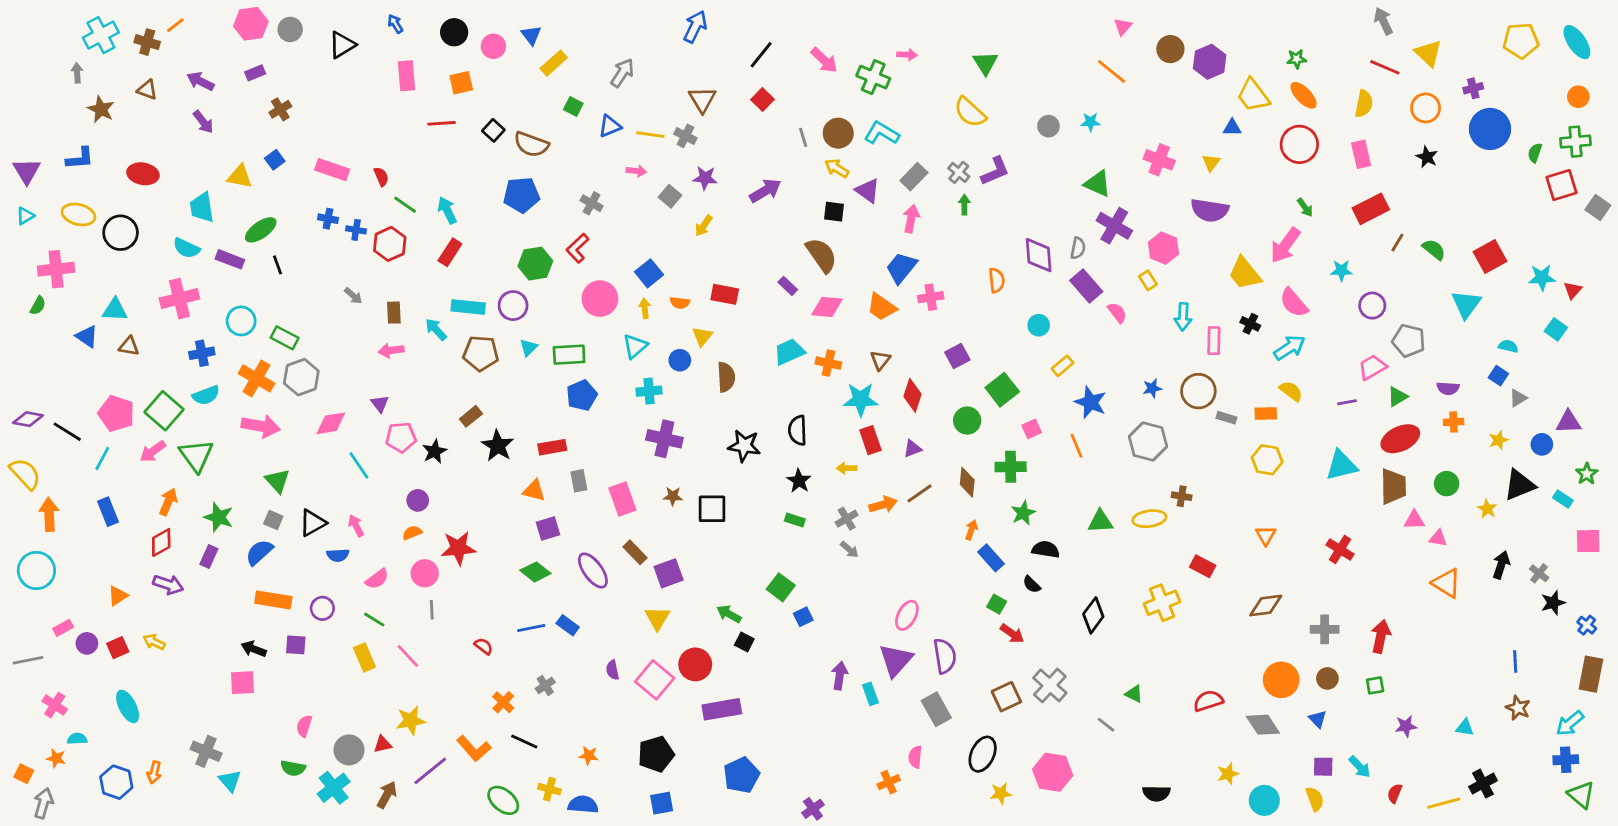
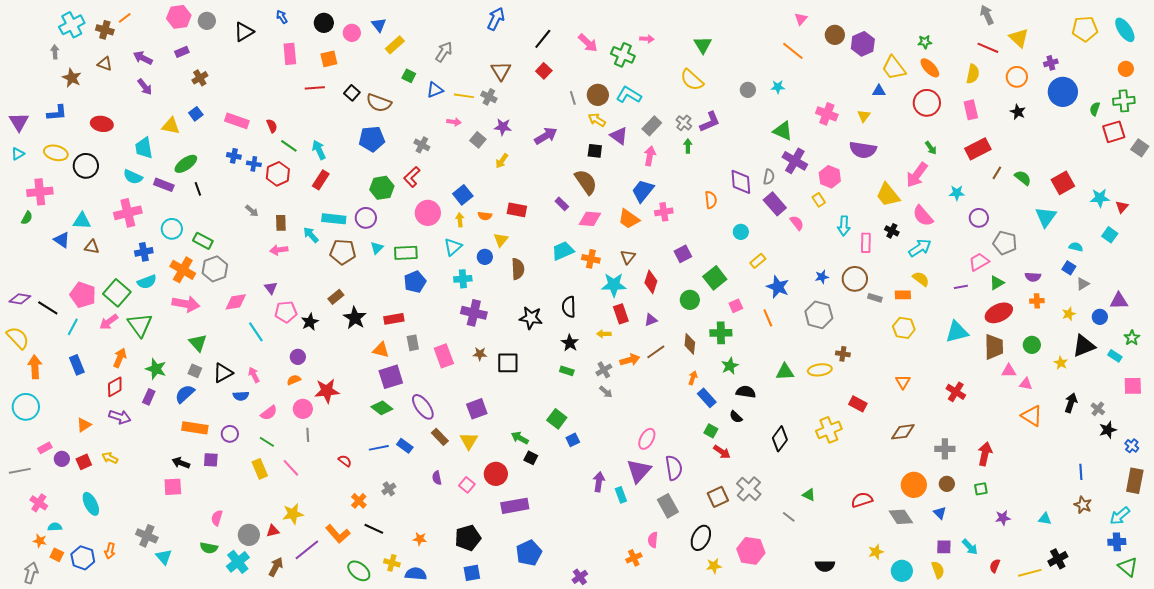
purple square: (548, 528) -> (391, 377), size x1.4
brown rectangle: (635, 552) -> (440, 437), moved
pink square: (655, 680) -> (467, 485), size x0.6
orange square: (24, 774) -> (57, 555), moved

